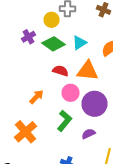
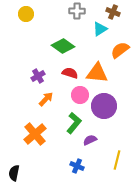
yellow circle: (52, 20) -> (26, 14), moved
purple cross: (28, 37) -> (38, 76), moved
cyan triangle: (80, 43) -> (100, 29), moved
purple semicircle: (88, 134) -> (90, 140), moved

